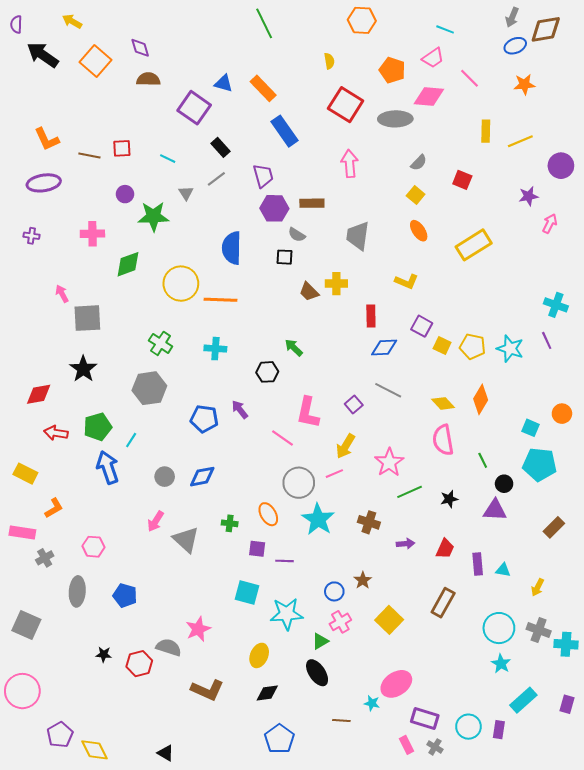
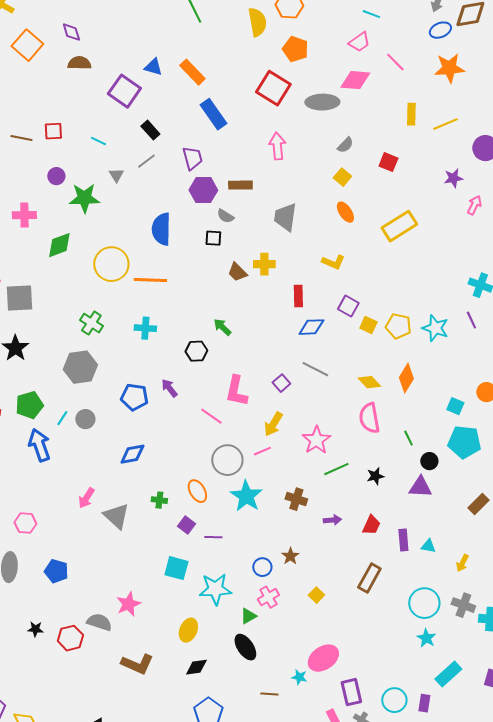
yellow semicircle: (329, 61) -> (257, 22), moved, size x1.8
orange pentagon: (392, 70) -> (295, 49), moved
orange star: (524, 84) -> (449, 68), size x1.4
gray circle: (165, 477) -> (85, 419), moved
purple square: (257, 549) -> (186, 525), turned 30
yellow square: (389, 620) -> (316, 595), size x0.6
purple rectangle: (425, 718) -> (351, 692), turned 60

